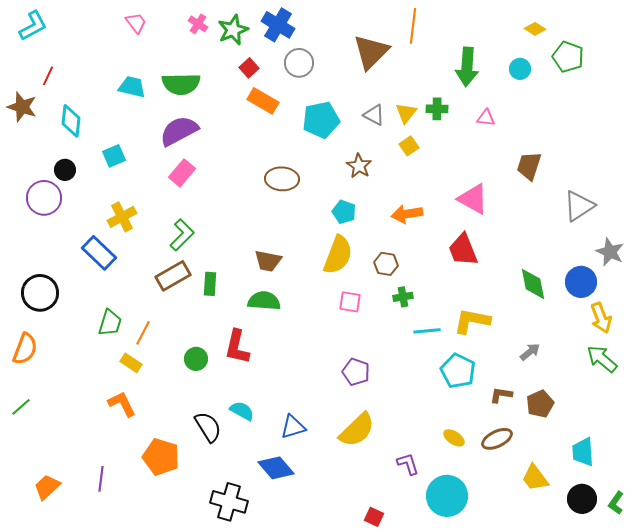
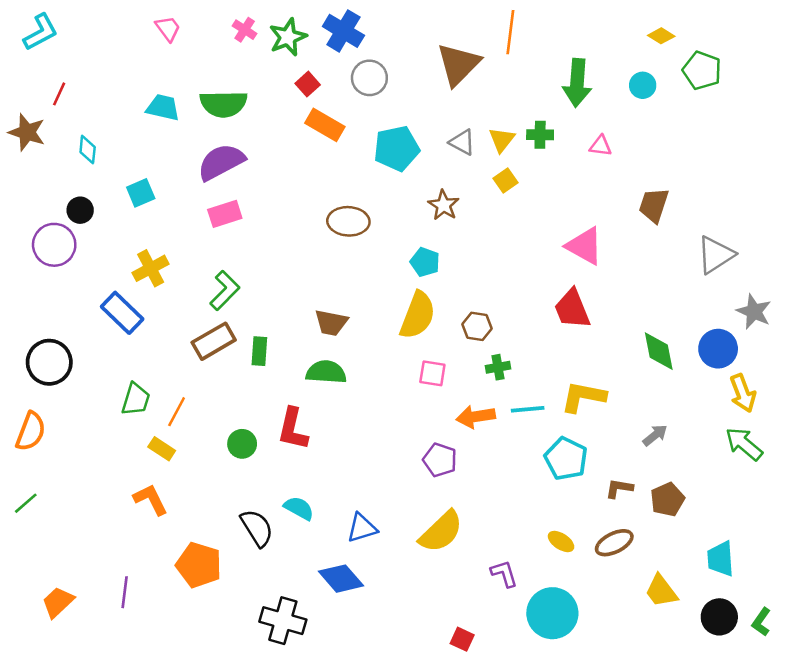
cyan diamond: (71, 121) -> (88, 150), size x0.7
pink rectangle: (182, 173) -> (225, 214), turned 32
orange arrow: (407, 214) -> (476, 417), moved

